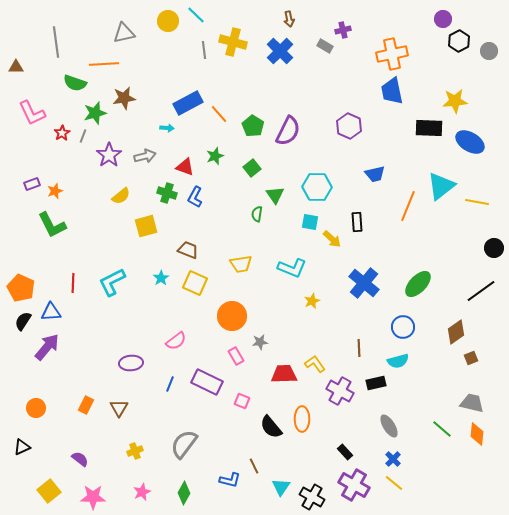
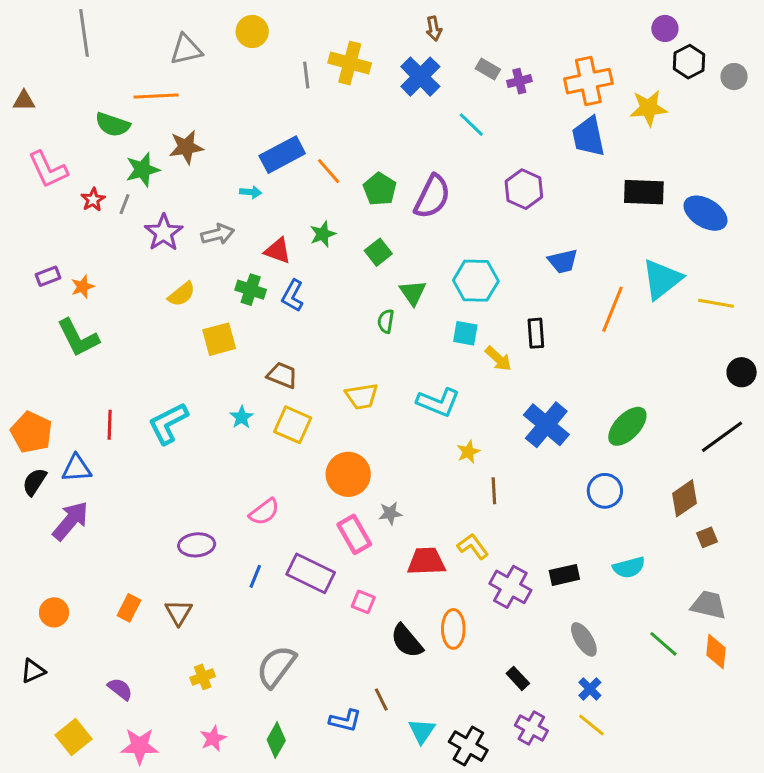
cyan line: (196, 15) -> (471, 125), moved
purple cross: (343, 30) -> (519, 81), moved
gray line: (56, 42) -> (84, 33), moved
yellow star: (455, 101) -> (648, 108), moved
brown line: (359, 348) -> (494, 491), moved
pink rectangle: (236, 356) -> (354, 534), size x1.4
cyan semicircle: (398, 361) -> (629, 567), moved
purple cross: (354, 485) -> (531, 728), size x0.7

